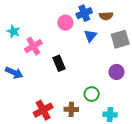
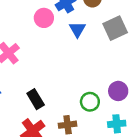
black rectangle: (59, 63) -> (36, 99), moved
purple circle: (116, 72) -> (118, 91), moved

